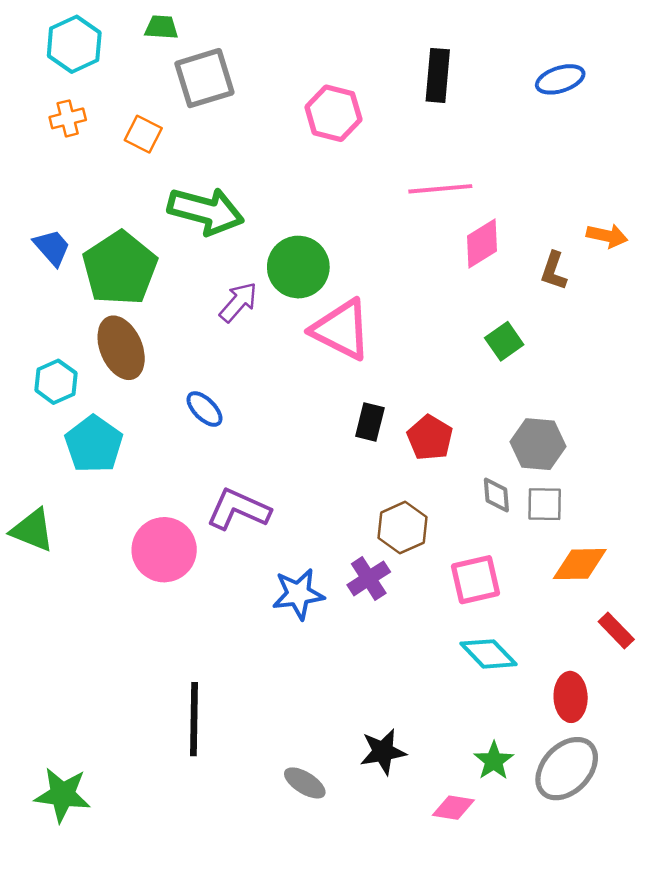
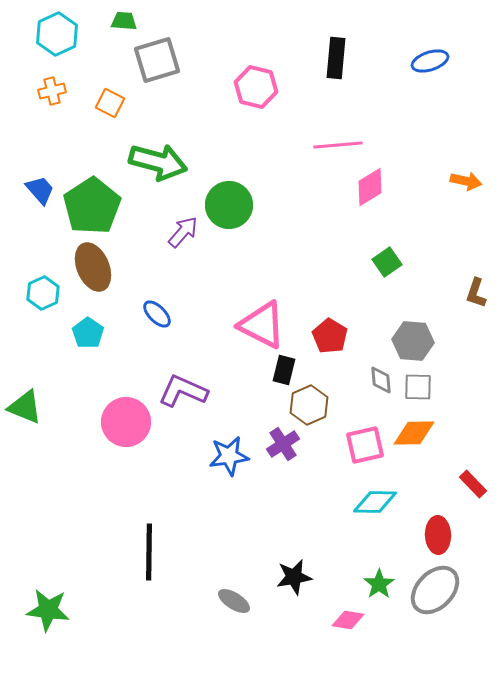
brown L-shape: (554, 271) -> (476, 293), moved
pink triangle: (341, 330) -> (262, 325), moved
black rectangle: (370, 422) -> (284, 370), moved
cyan pentagon: (94, 444) -> (88, 333), moved, size x0.7
orange diamond: (580, 564) -> (414, 433), moved
cyan diamond: (489, 654) -> (375, 502), turned -45

